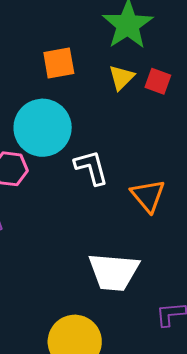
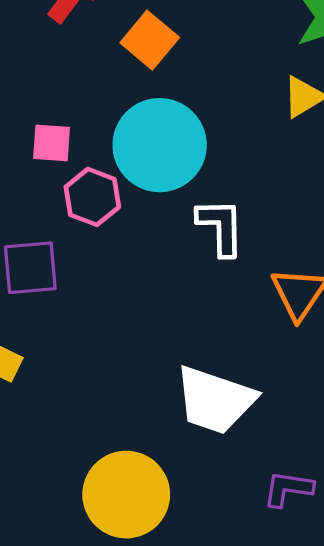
orange square: (59, 63) -> (150, 40), moved, turned 36

